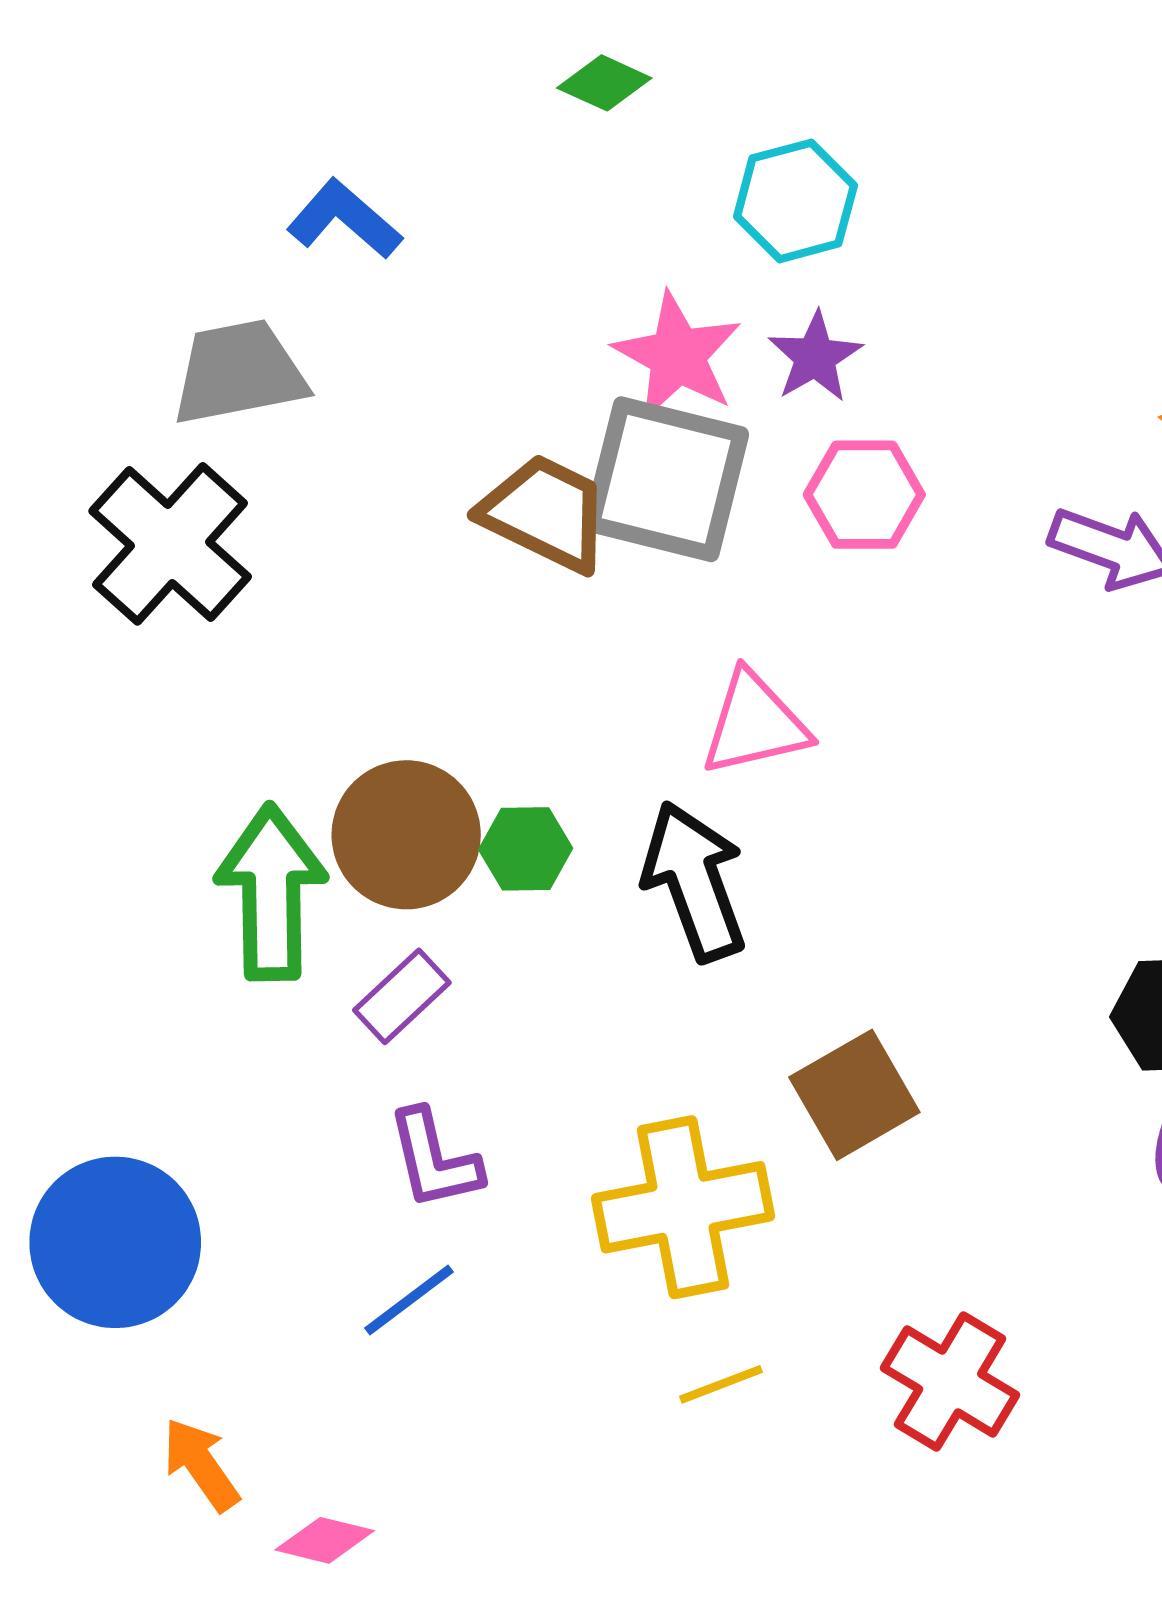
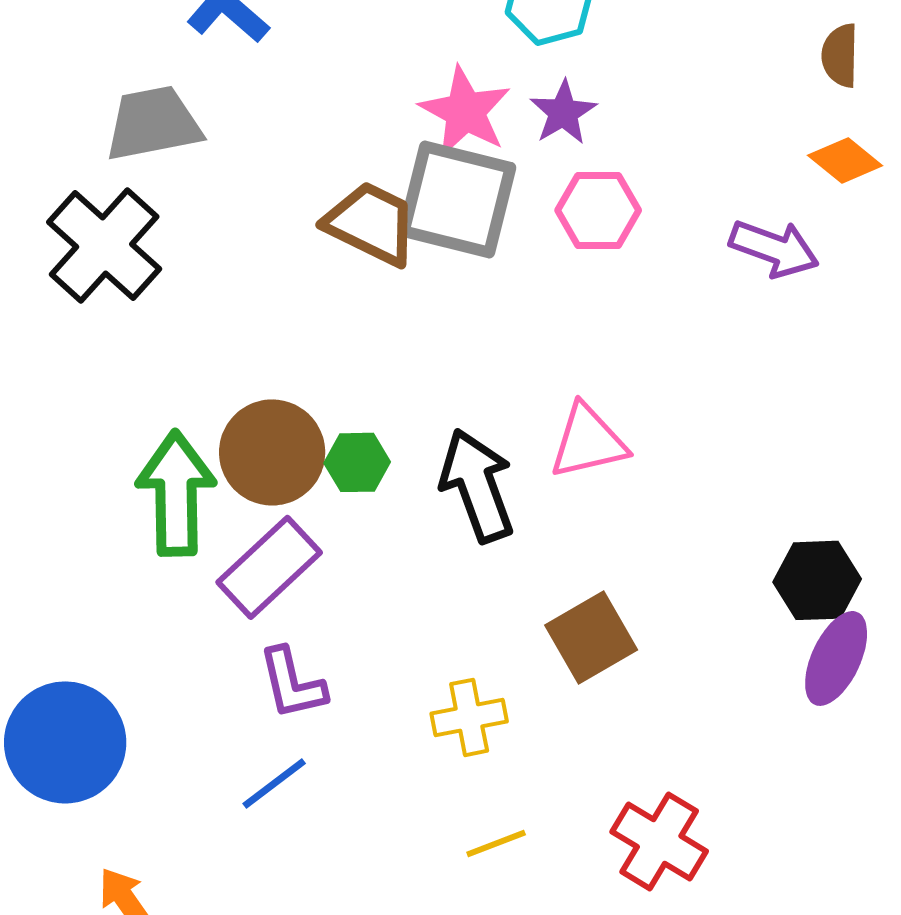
pink triangle: (755, 724) -> (588, 441), moved
purple rectangle: (402, 996) -> (269, 567), size x1.5
yellow cross: (683, 1207) -> (469, 717), size x0.6

